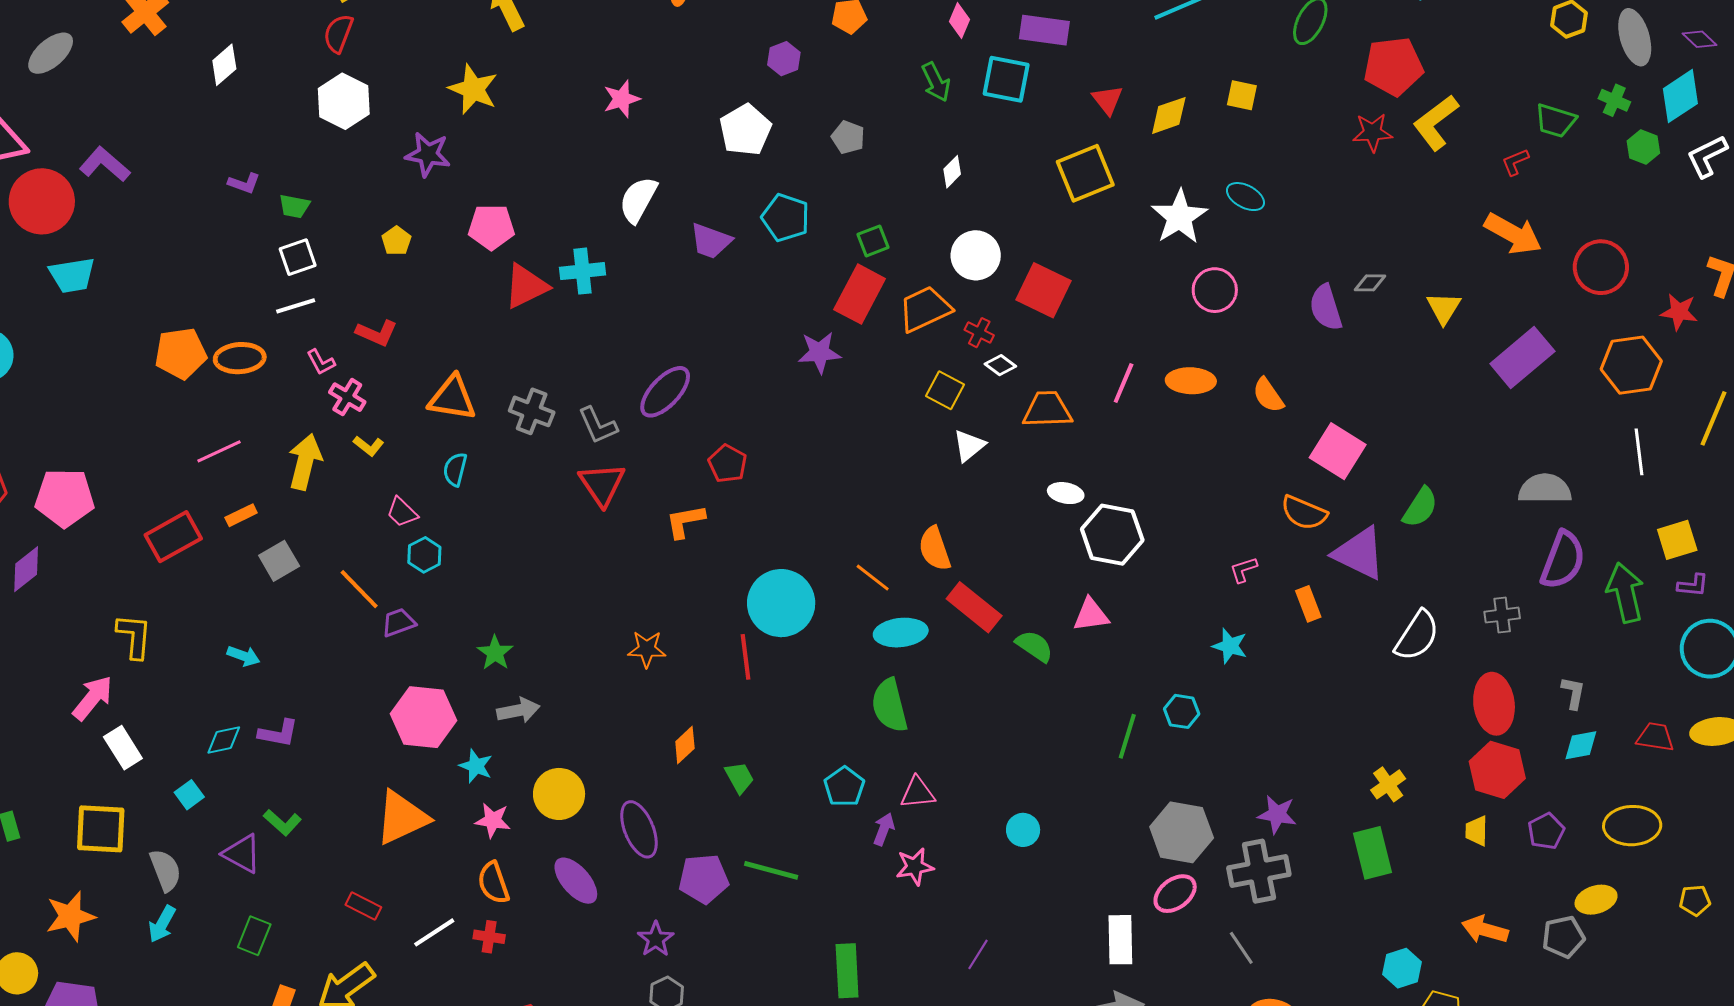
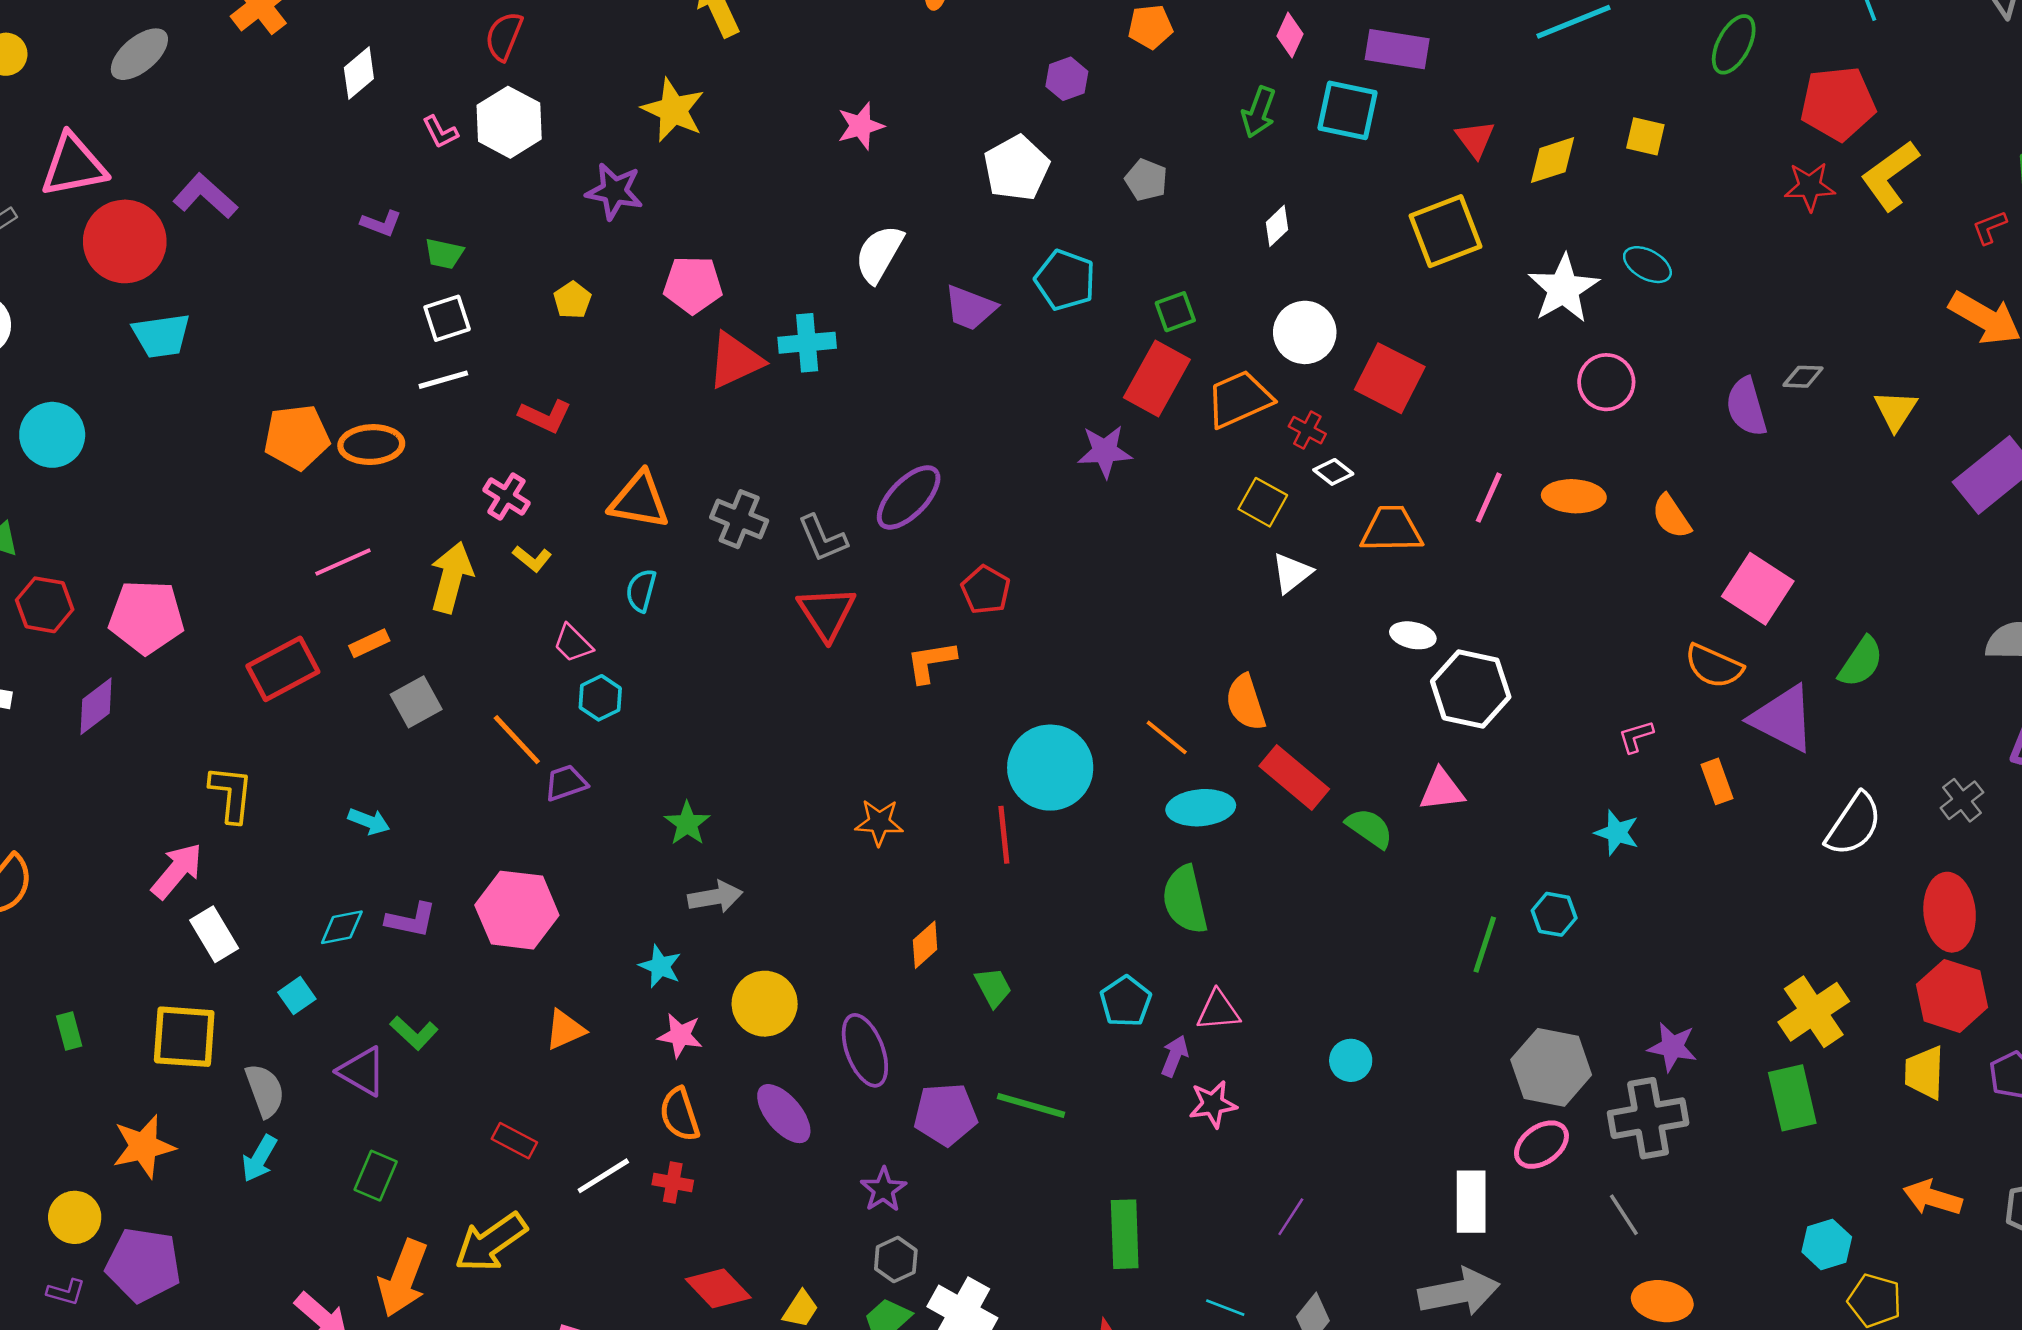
green arrow: (936, 82) -> (1259, 112), turned 45
pink L-shape: (321, 362) -> (440, 132), moved
gray cross: (1502, 615) -> (1962, 800), turned -32
pink hexagon: (423, 717) -> (517, 910), moved
yellow cross: (1388, 784) -> (1814, 1012), size x1.6
orange triangle: (402, 818) -> (565, 1030), size x0.6
yellow trapezoid: (1477, 831) -> (1924, 1073), size x1.4

